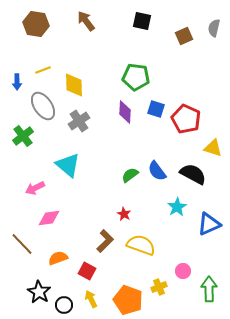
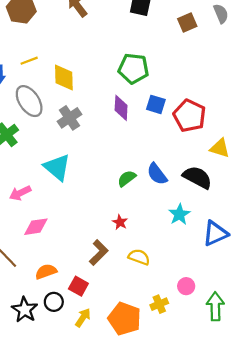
gray semicircle: (214, 28) -> (221, 14), turned 144
yellow semicircle: (141, 245) -> (139, 257), size x0.7
yellow arrow: (91, 299) -> (83, 318), turned 60
black circle: (64, 305) -> (54, 302), moved

